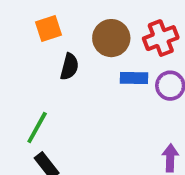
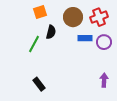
green line: (37, 127) -> (34, 44), moved

